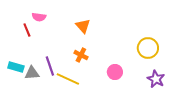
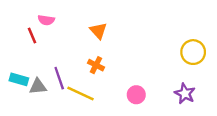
yellow circle: (148, 48) -> (193, 52), moved
pink circle: (115, 72) -> (136, 95), moved

